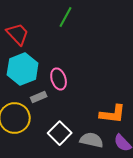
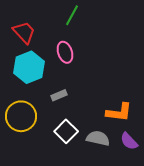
pink ellipse: (59, 79) -> (65, 52), moved
gray rectangle: (39, 97) -> (59, 95), moved

